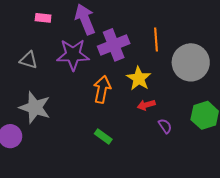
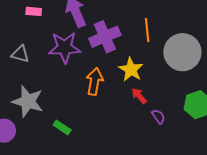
red arrow: (146, 105) -> (139, 96), turned 66
green rectangle: (103, 137) -> (62, 127), moved

